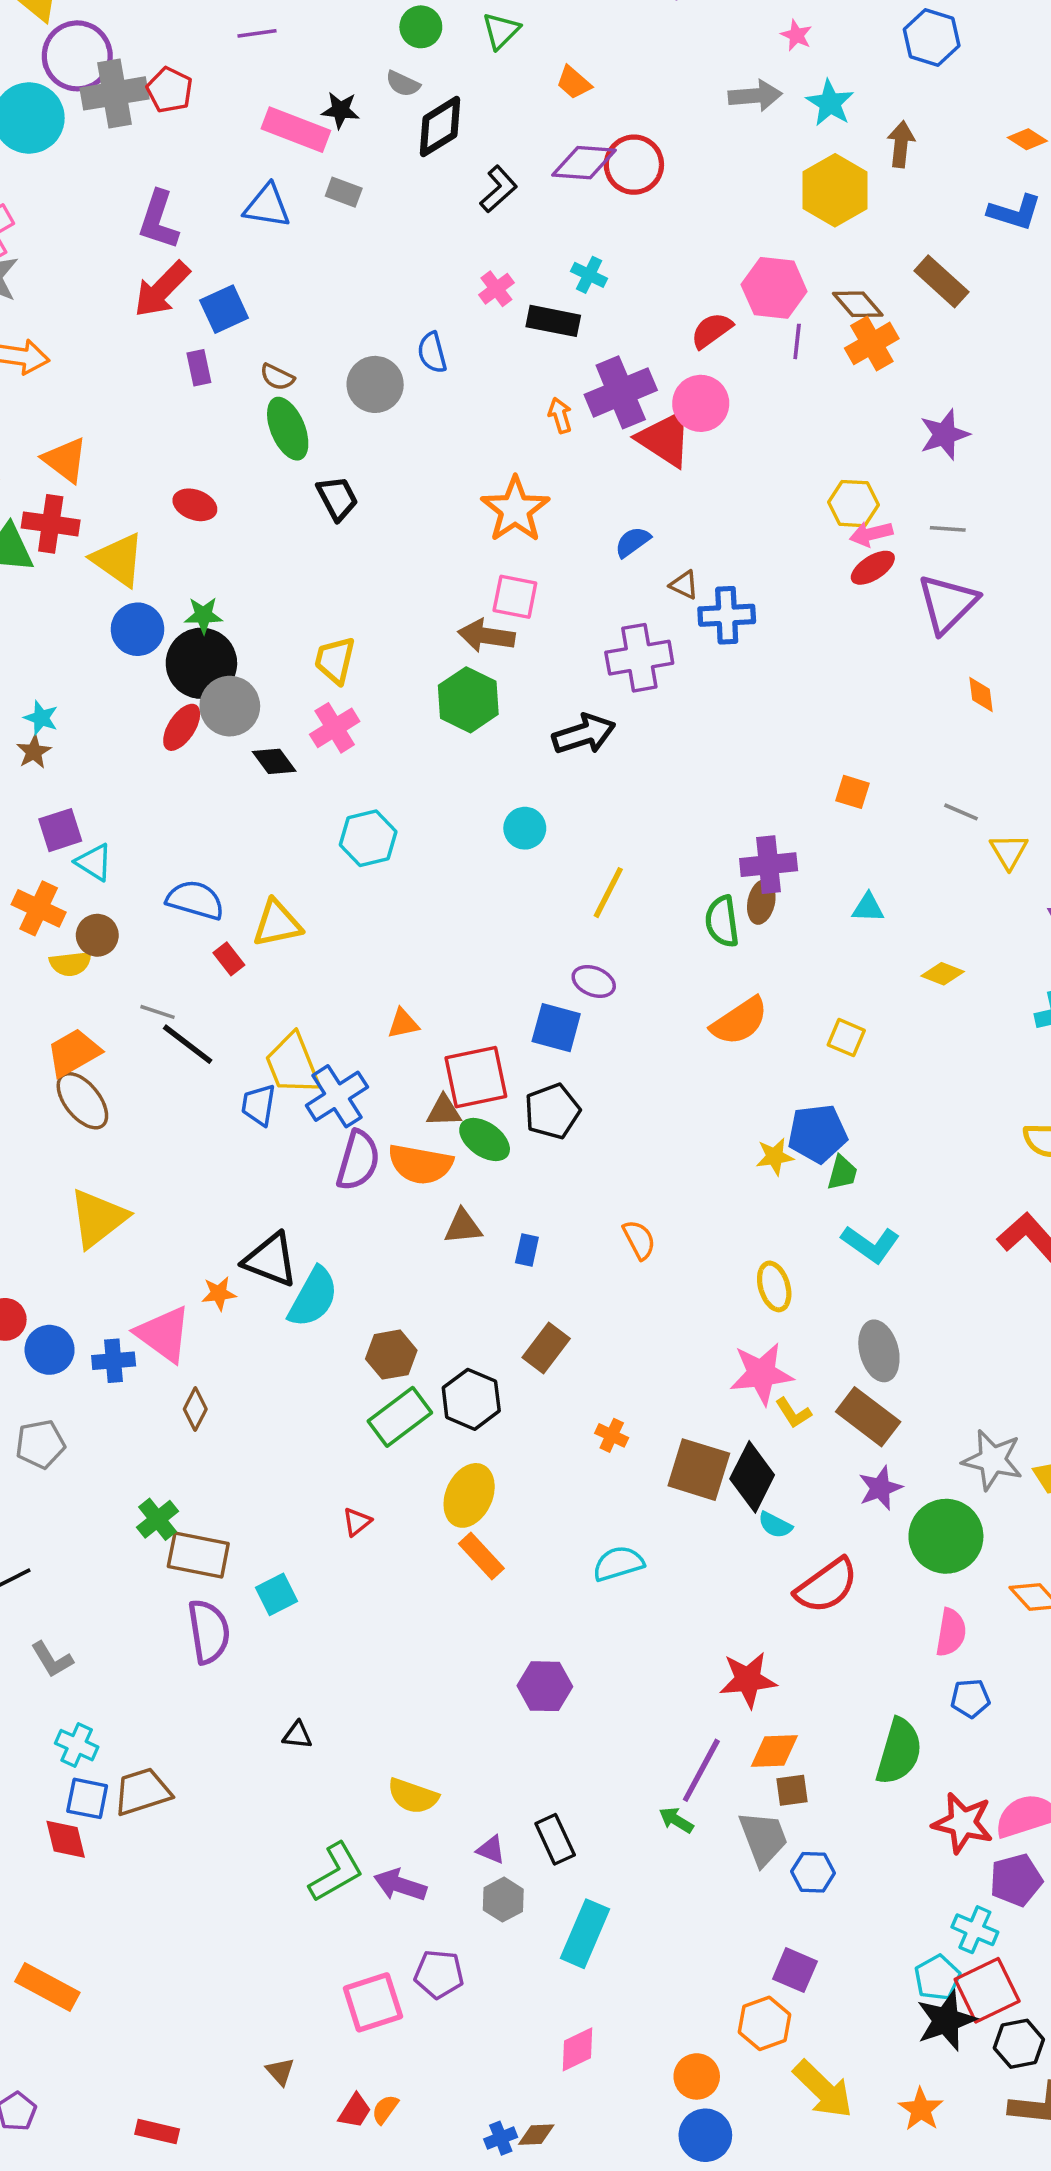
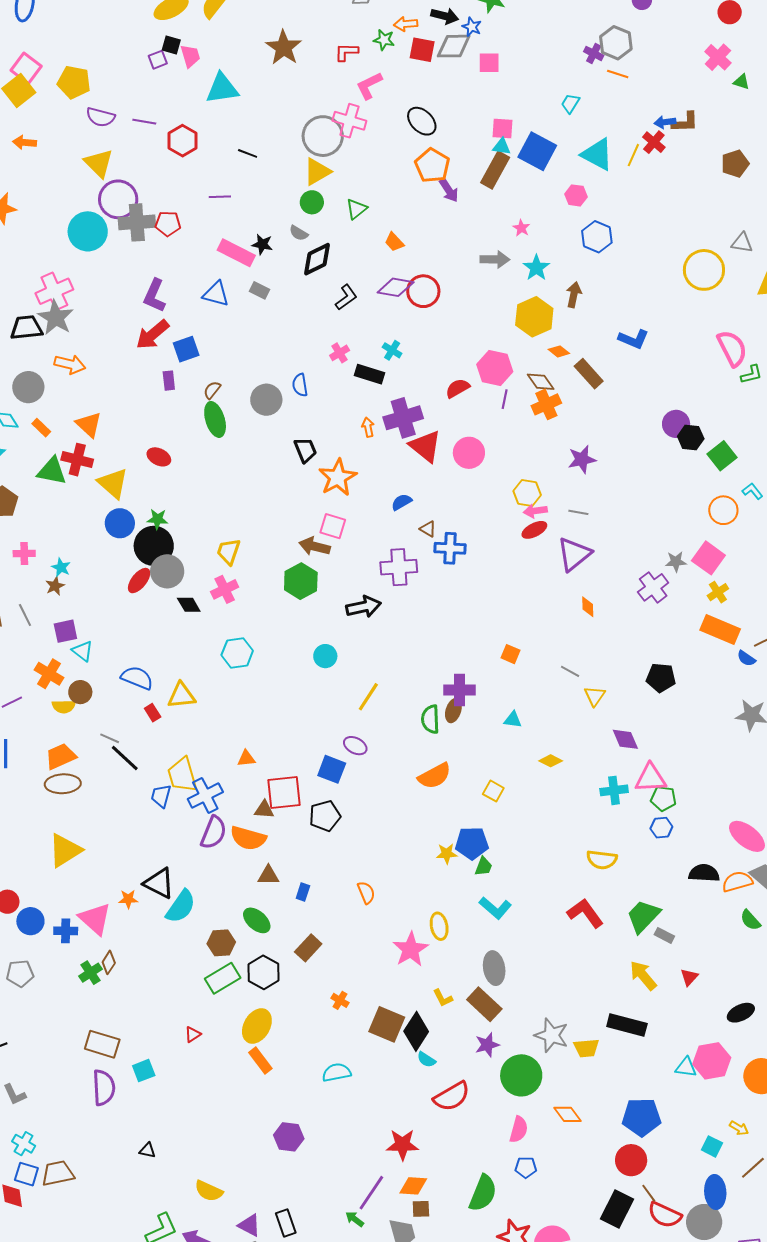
red pentagon: (170, 90) -> (168, 224), turned -30
orange diamond: (1027, 139) -> (559, 351), moved
brown semicircle: (277, 377) -> (212, 390), turned 96
pink circle: (701, 403) -> (469, 453), moved
black trapezoid: (337, 498) -> (305, 450), moved
brown ellipse: (82, 1101) -> (63, 784), turned -60
green ellipse: (485, 1140) -> (257, 920), moved
pink star: (761, 1374) -> (411, 949), moved, turned -30
green cross: (158, 1519) -> (91, 973), moved
purple triangle: (491, 1850) -> (249, 1225), size x1.4

